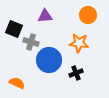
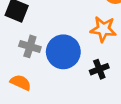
gray cross: (31, 42) -> (30, 46), moved

